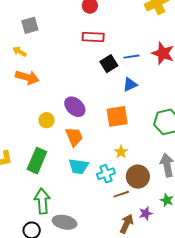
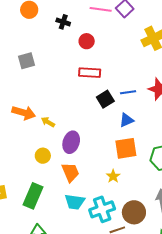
yellow arrow: (19, 52) -> (48, 122), moved
purple ellipse: (75, 107) -> (71, 142), turned 65
orange square: (117, 116) -> (126, 148), moved
yellow star: (121, 152) -> (113, 176), moved
cyan cross: (106, 174) -> (102, 209), size x1.4

